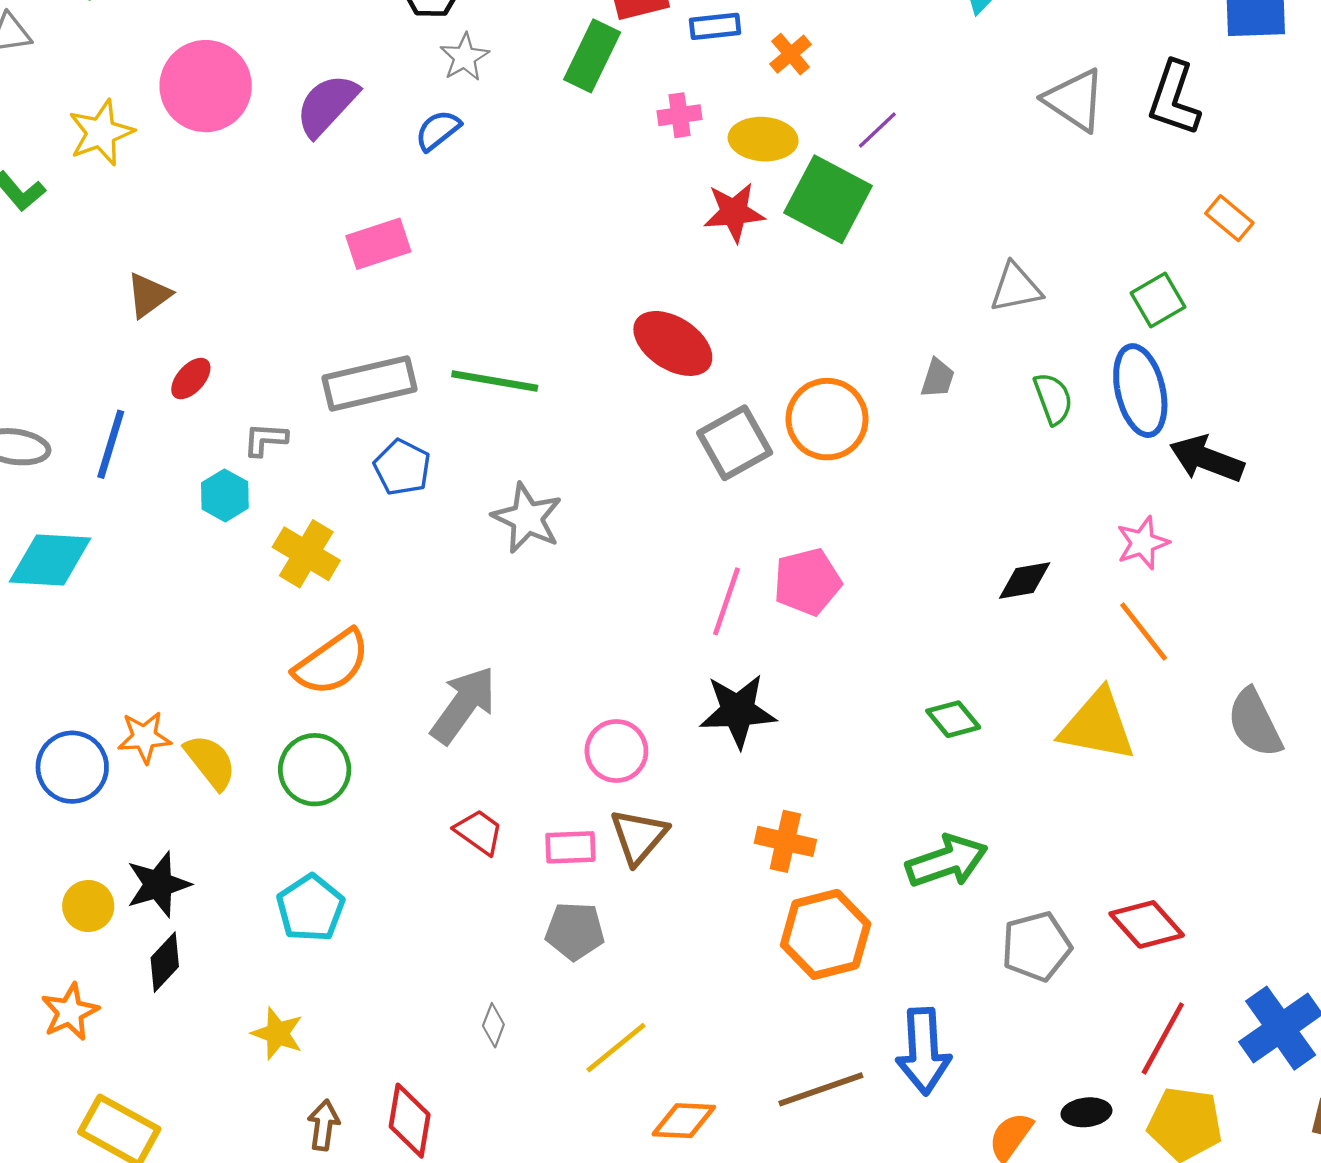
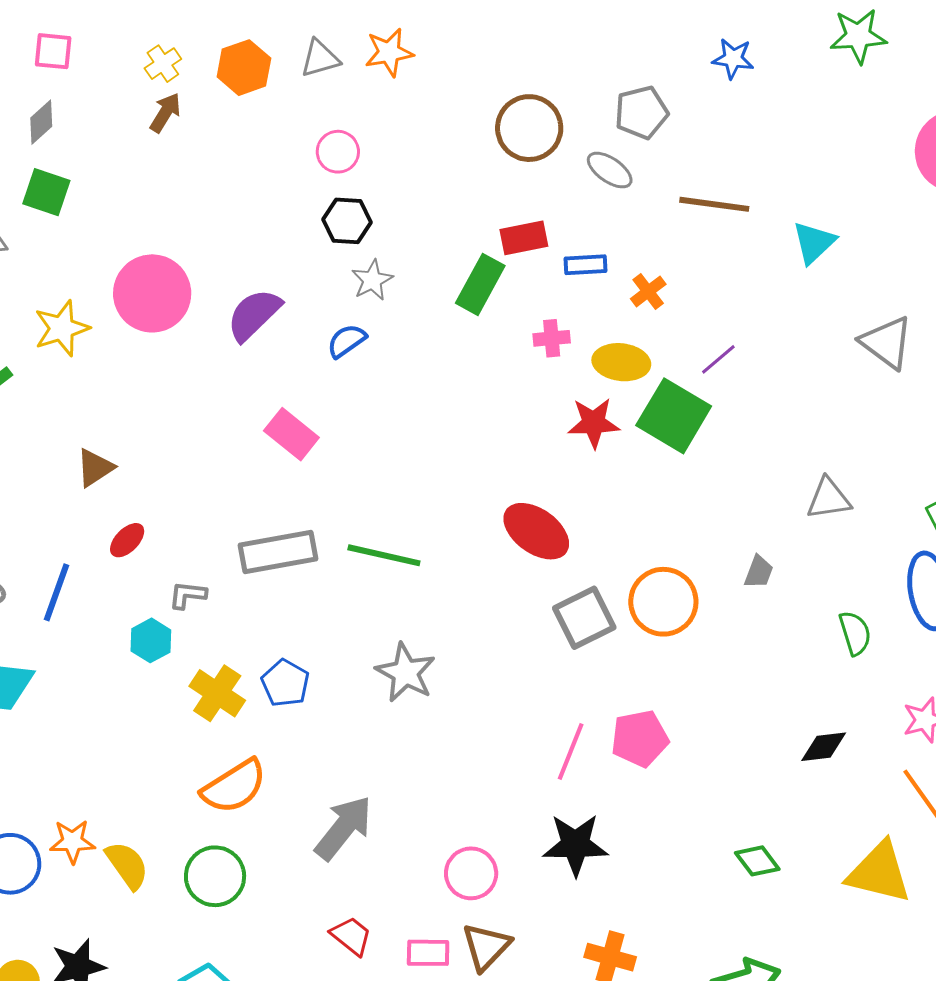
pink rectangle: (378, 244) -> (291, 434), turned 54
green semicircle: (1053, 399) -> (855, 633), moved
blue pentagon: (402, 467) -> (285, 683), moved

